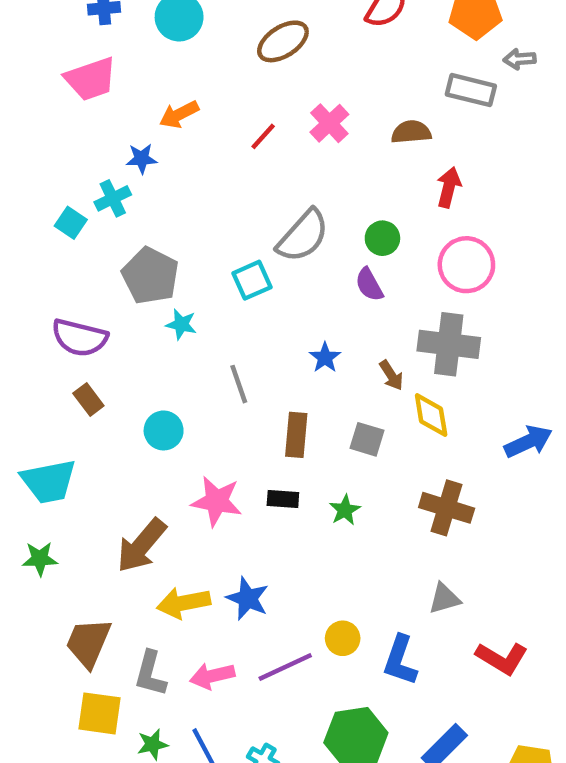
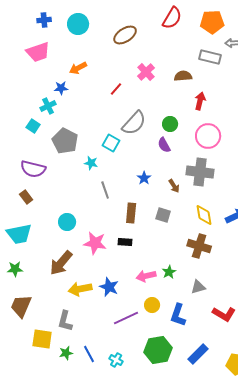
red line: (263, 136) -> (116, 89), moved
cyan square: (71, 223) -> (33, 126), moved
cyan square: (252, 280) -> (111, 143), turned -36
cyan star: (181, 324) -> (91, 163), moved
brown rectangle: (88, 400) -> (26, 197), moved
yellow diamond: (431, 415) -> (204, 215), moved
cyan circle: (164, 430) -> (67, 222), moved
green star: (345, 510) -> (169, 272), moved
brown trapezoid: (88, 643) -> (21, 306), moved
pink arrow: (212, 676) -> (146, 276), moved

